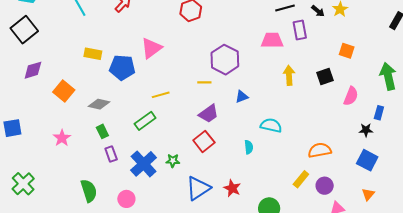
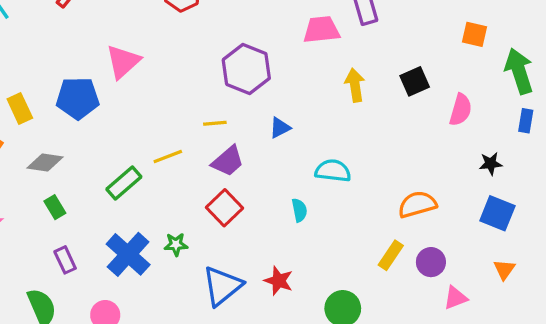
orange square: (347, 51) -> (475, 34), moved
yellow rectangle: (93, 54) -> (20, 109), moved, turned 60
yellow line: (204, 82) -> (215, 123), moved
yellow line: (161, 95) -> (168, 157), moved
blue rectangle: (379, 113) -> (526, 121), moved
purple rectangle: (111, 154) -> (65, 260), moved

